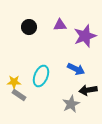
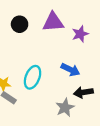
purple triangle: (60, 25) -> (53, 22), size x1.5
purple star: (85, 36) -> (80, 34), size x0.7

